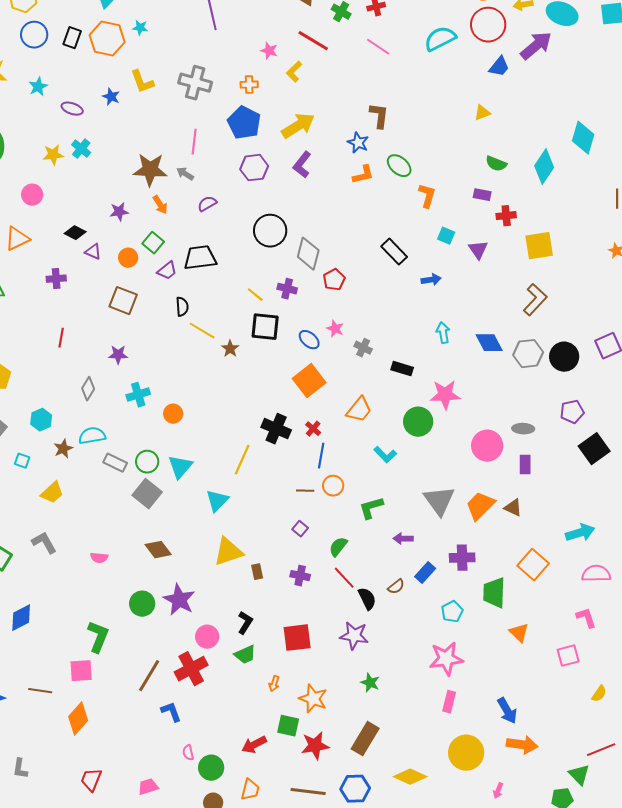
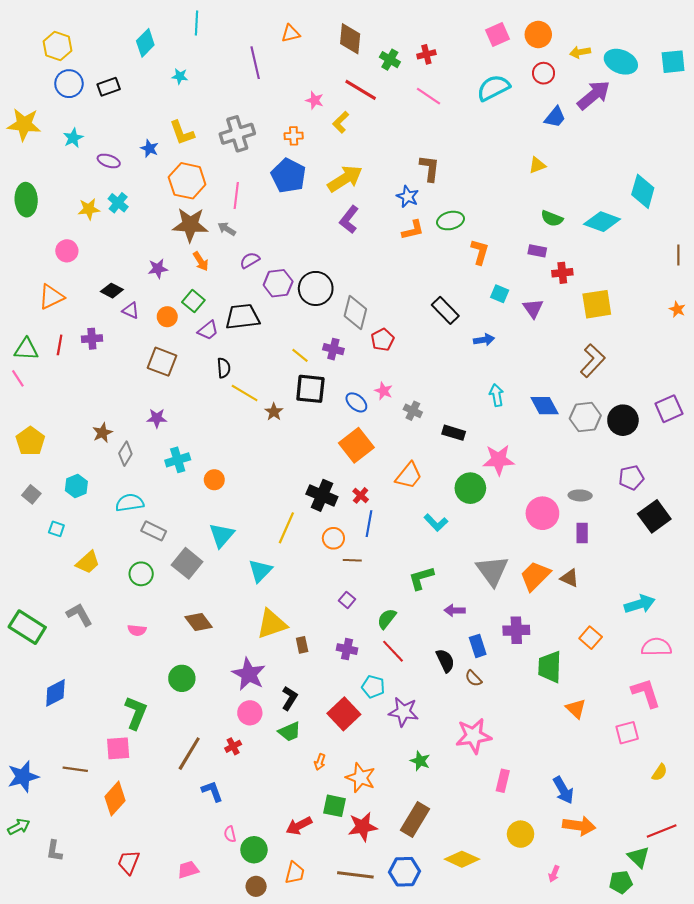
red circle: (488, 25) -> (544, 73), size x0.6
black rectangle: (72, 38) -> (109, 87), turned 50
orange hexagon: (107, 39) -> (187, 181), moved
gray cross: (195, 83) -> (237, 134), turned -32
green ellipse: (399, 166) -> (450, 221), turned -55
cyan diamond: (544, 167) -> (602, 222), turned 76
purple hexagon: (254, 168) -> (278, 283), moved
red line: (61, 338) -> (60, 345), moved
brown star: (63, 449) -> (102, 433), moved
green circle: (147, 462) -> (141, 574), moved
orange circle: (333, 486) -> (333, 538), moved
orange square: (533, 565) -> (591, 638), size x0.7
blue rectangle: (425, 573) -> (478, 646), turned -60
brown semicircle: (396, 587) -> (473, 678), moved, turned 84
black semicircle: (367, 599) -> (445, 661), moved
purple star: (179, 600) -> (249, 674), moved
cyan pentagon: (452, 612) -> (373, 687), moved, turned -30
pink L-shape: (586, 618) -> (646, 693), size x1.4
red square: (297, 638) -> (344, 714), turned -36
pink star: (446, 659) -> (473, 736), moved
red cross: (191, 669) -> (233, 746), size x0.5
yellow circle: (466, 753) -> (521, 834), size x0.7

